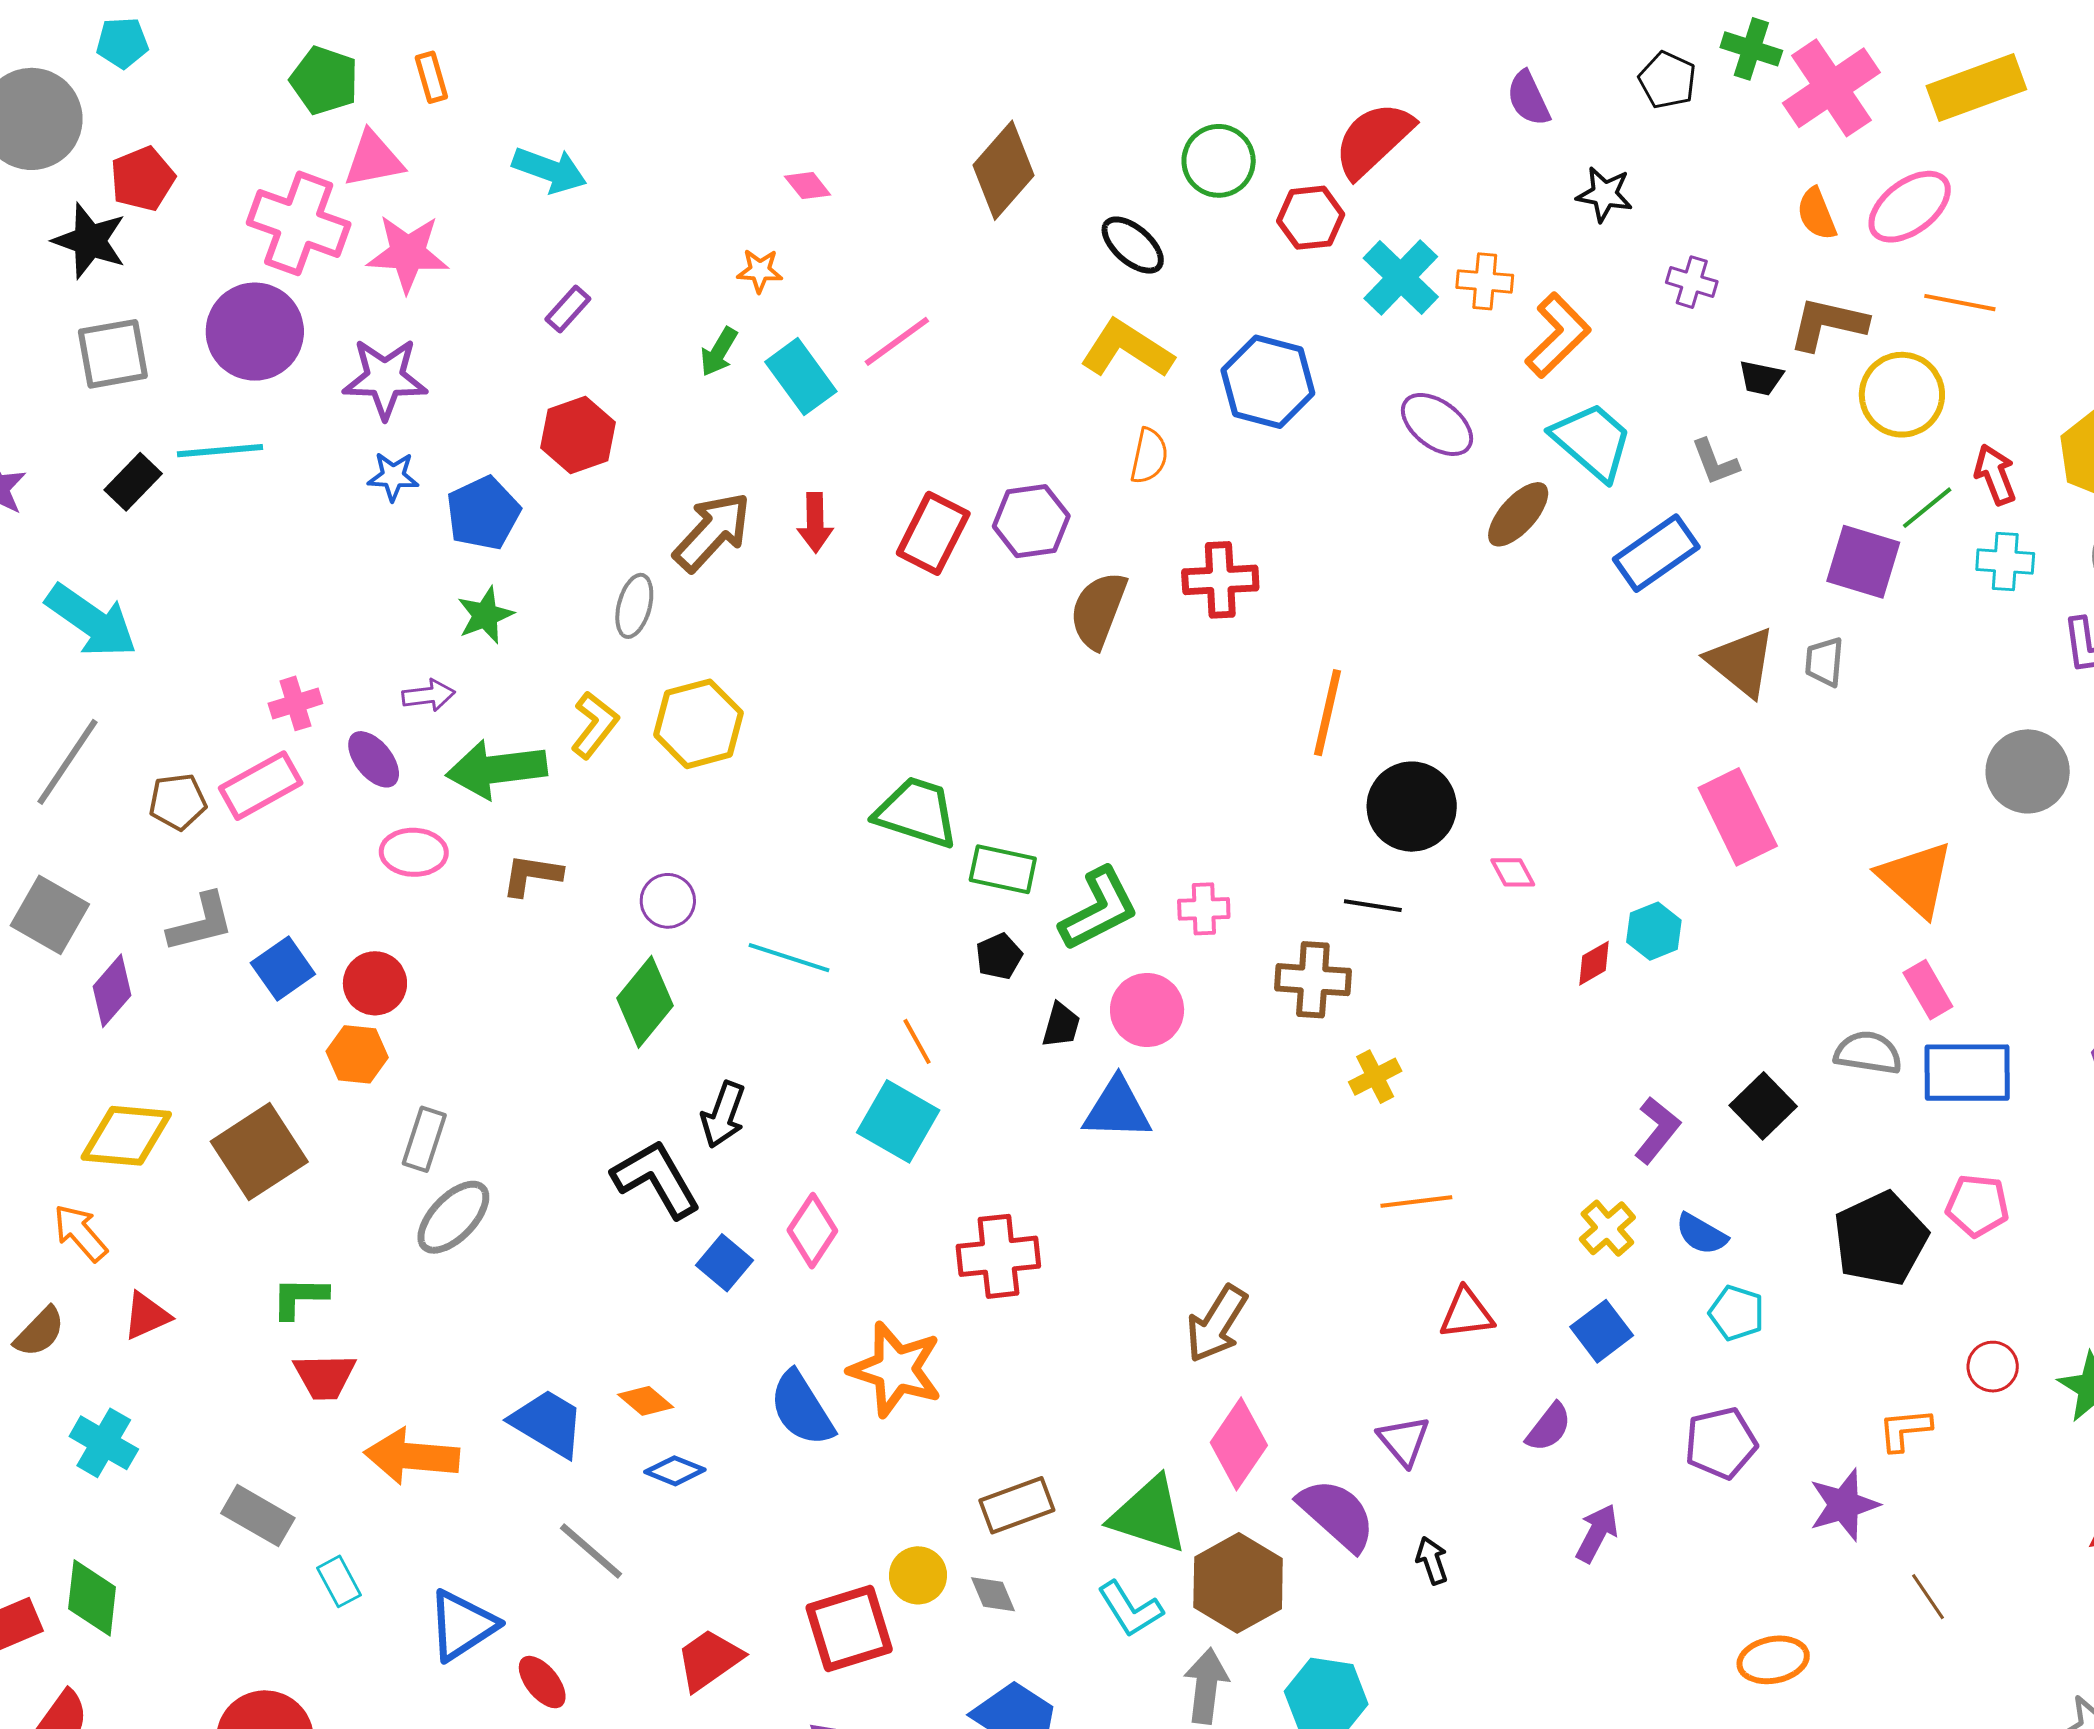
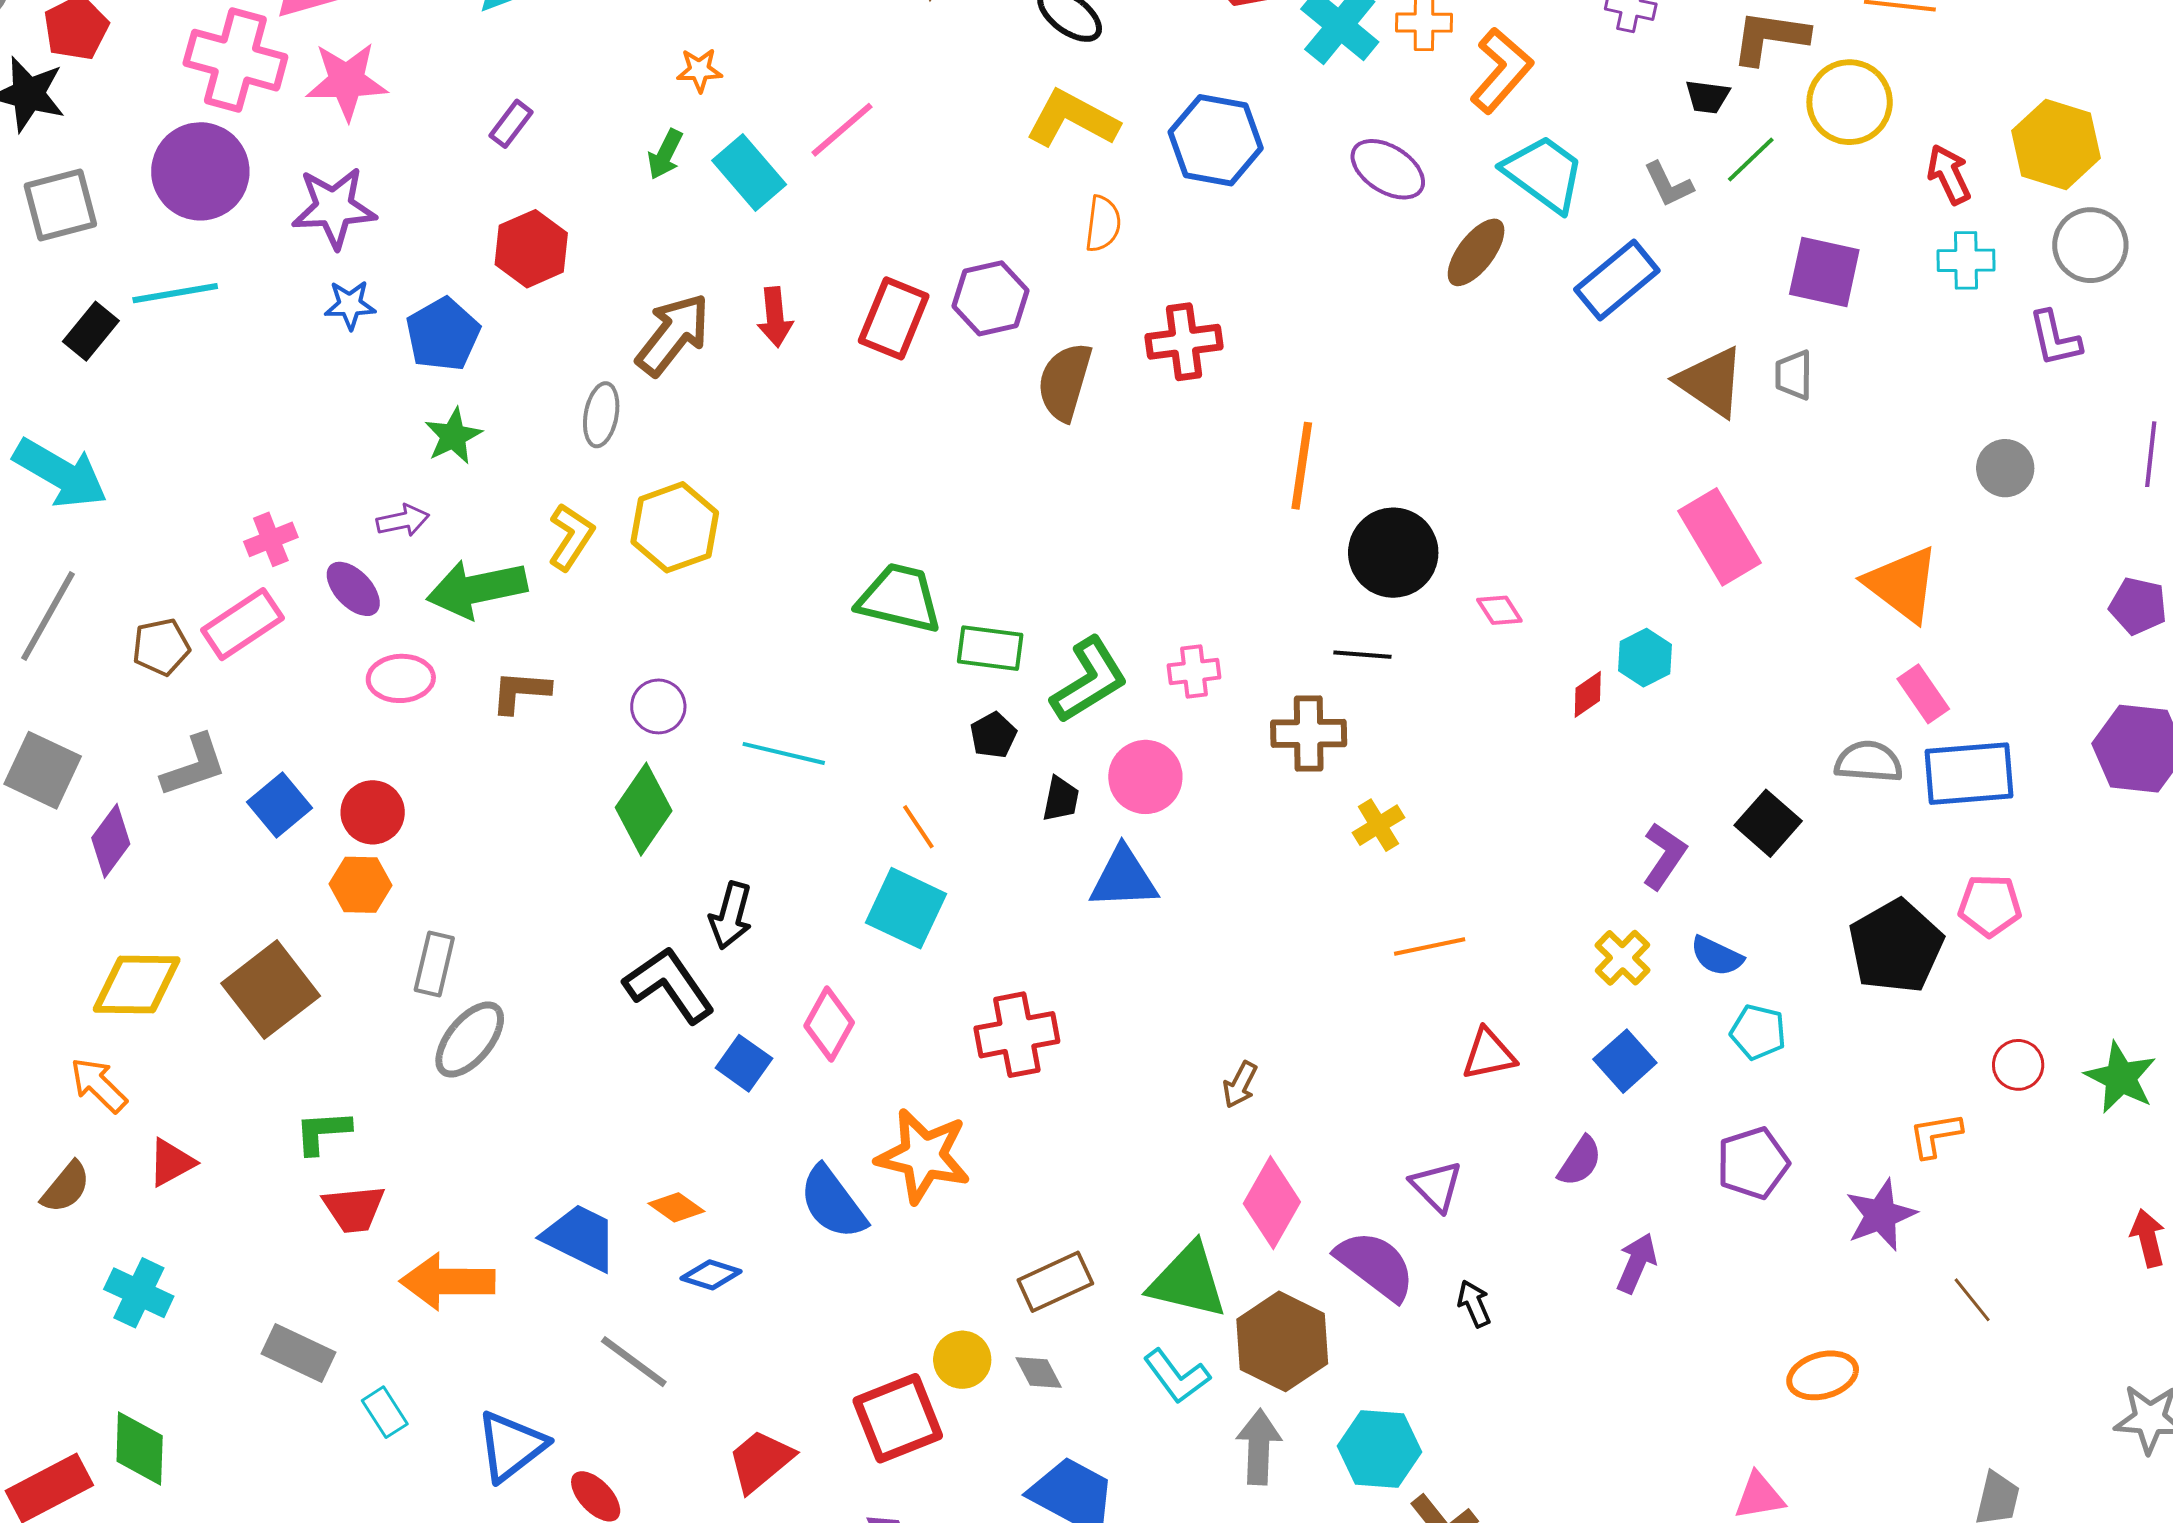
green line: (1927, 508) -> (1751, 159), moved
gray circle: (2028, 771) -> (2005, 468), size x0.7
brown arrow: (1217, 1324) -> (1240, 1085), size x0.6

